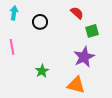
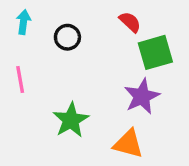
green square: (92, 31) -> (155, 52), size x1.5
green star: (42, 71) -> (71, 120), size x1.5

